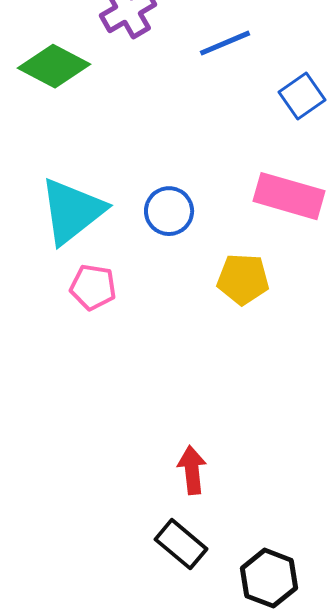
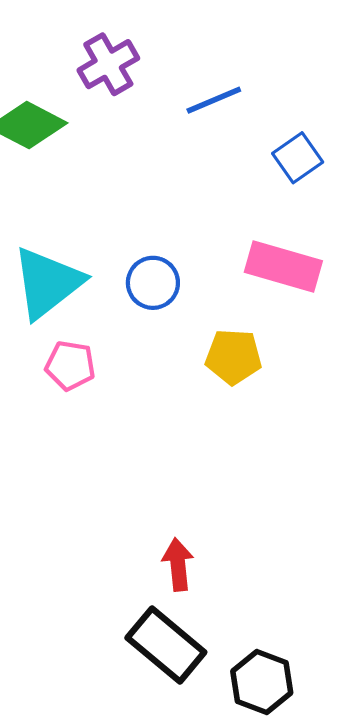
black rectangle: (181, 544) -> (166, 645), size x1.4

